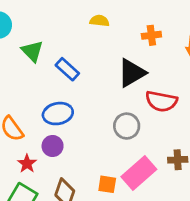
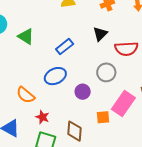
blue rectangle: (67, 69) -> (65, 47), moved, turned -66
black triangle: (132, 73) -> (100, 34), size x0.7
purple circle: (53, 146) -> (83, 92), moved

